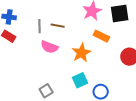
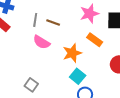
cyan square: (80, 80) -> (78, 76), moved, turned -35
gray square: (46, 91) -> (31, 85), turned -32

